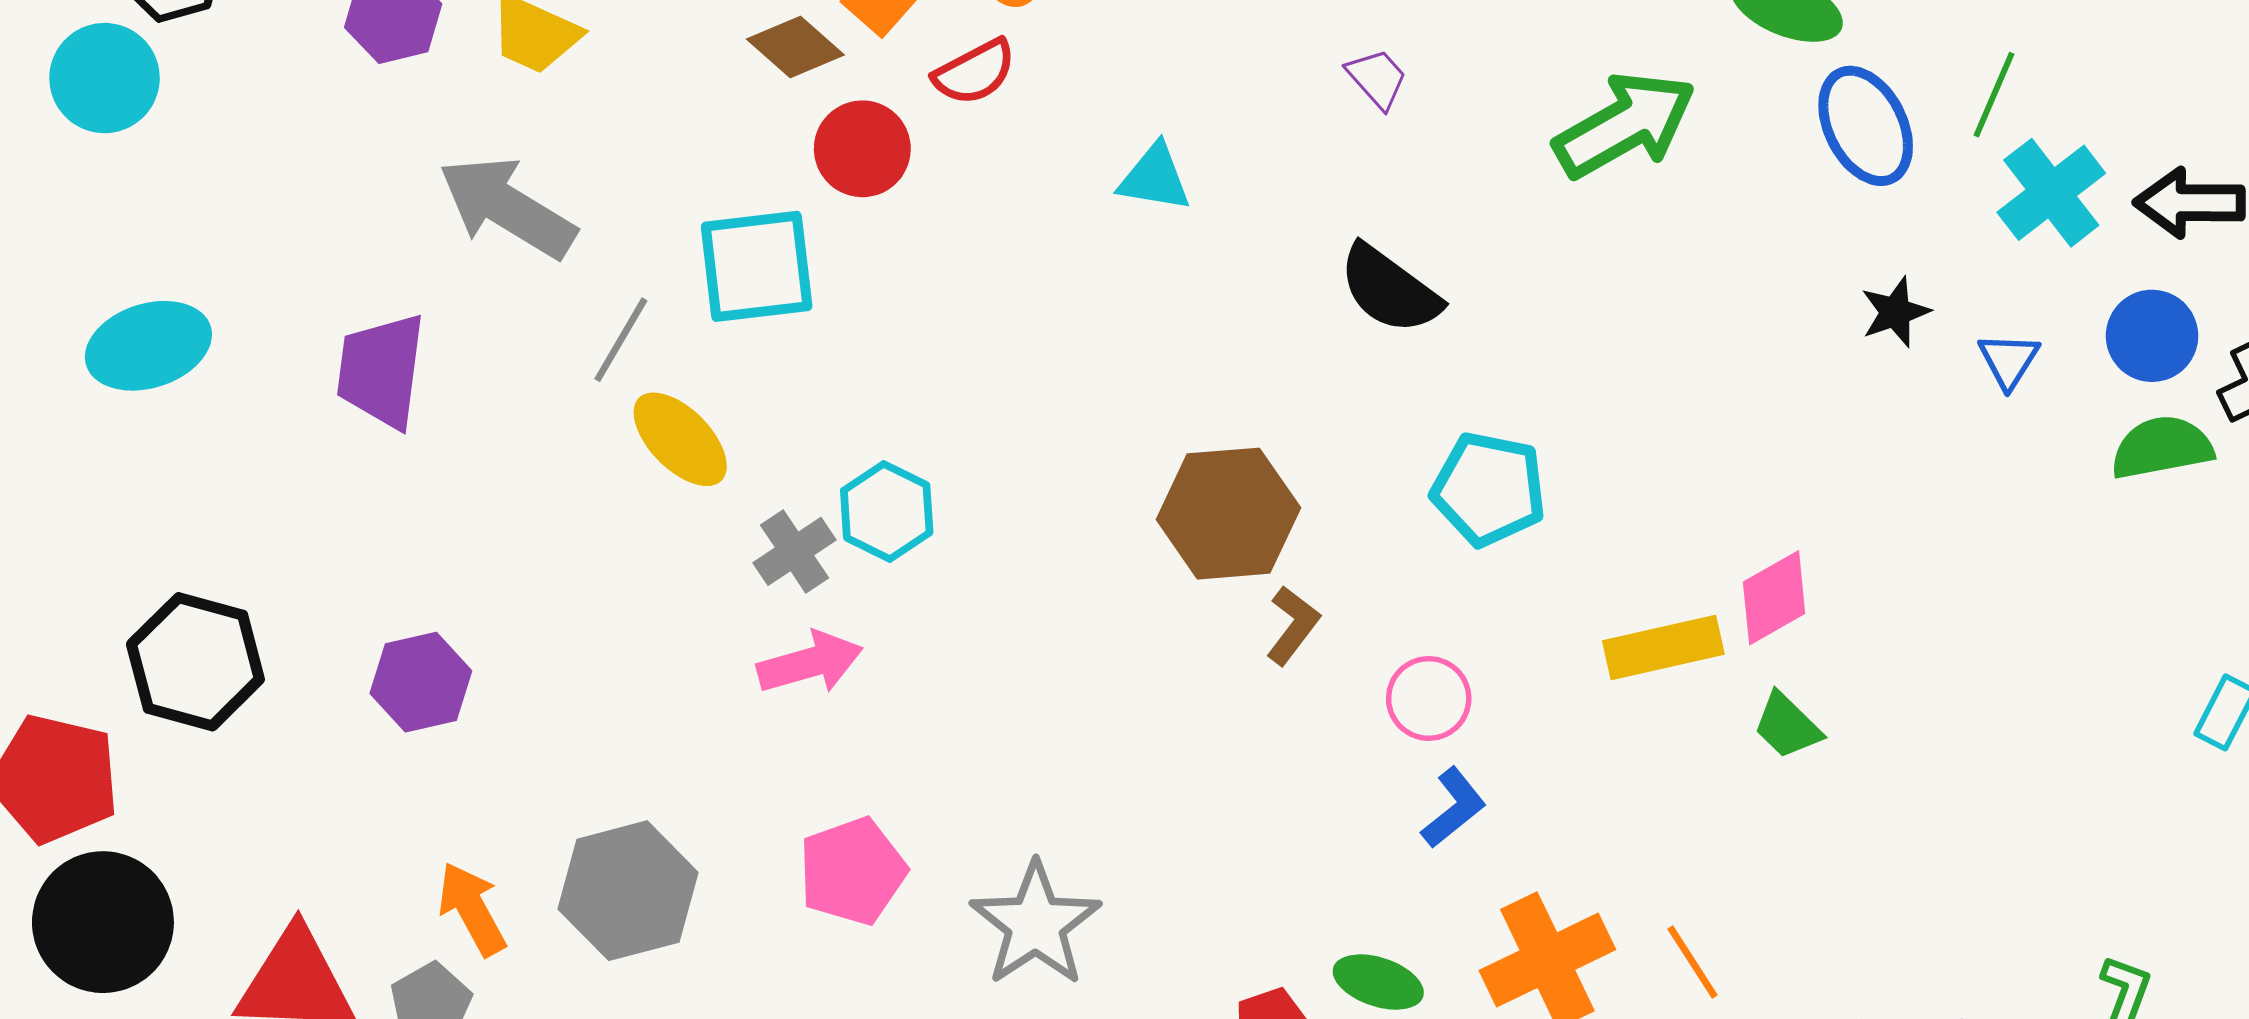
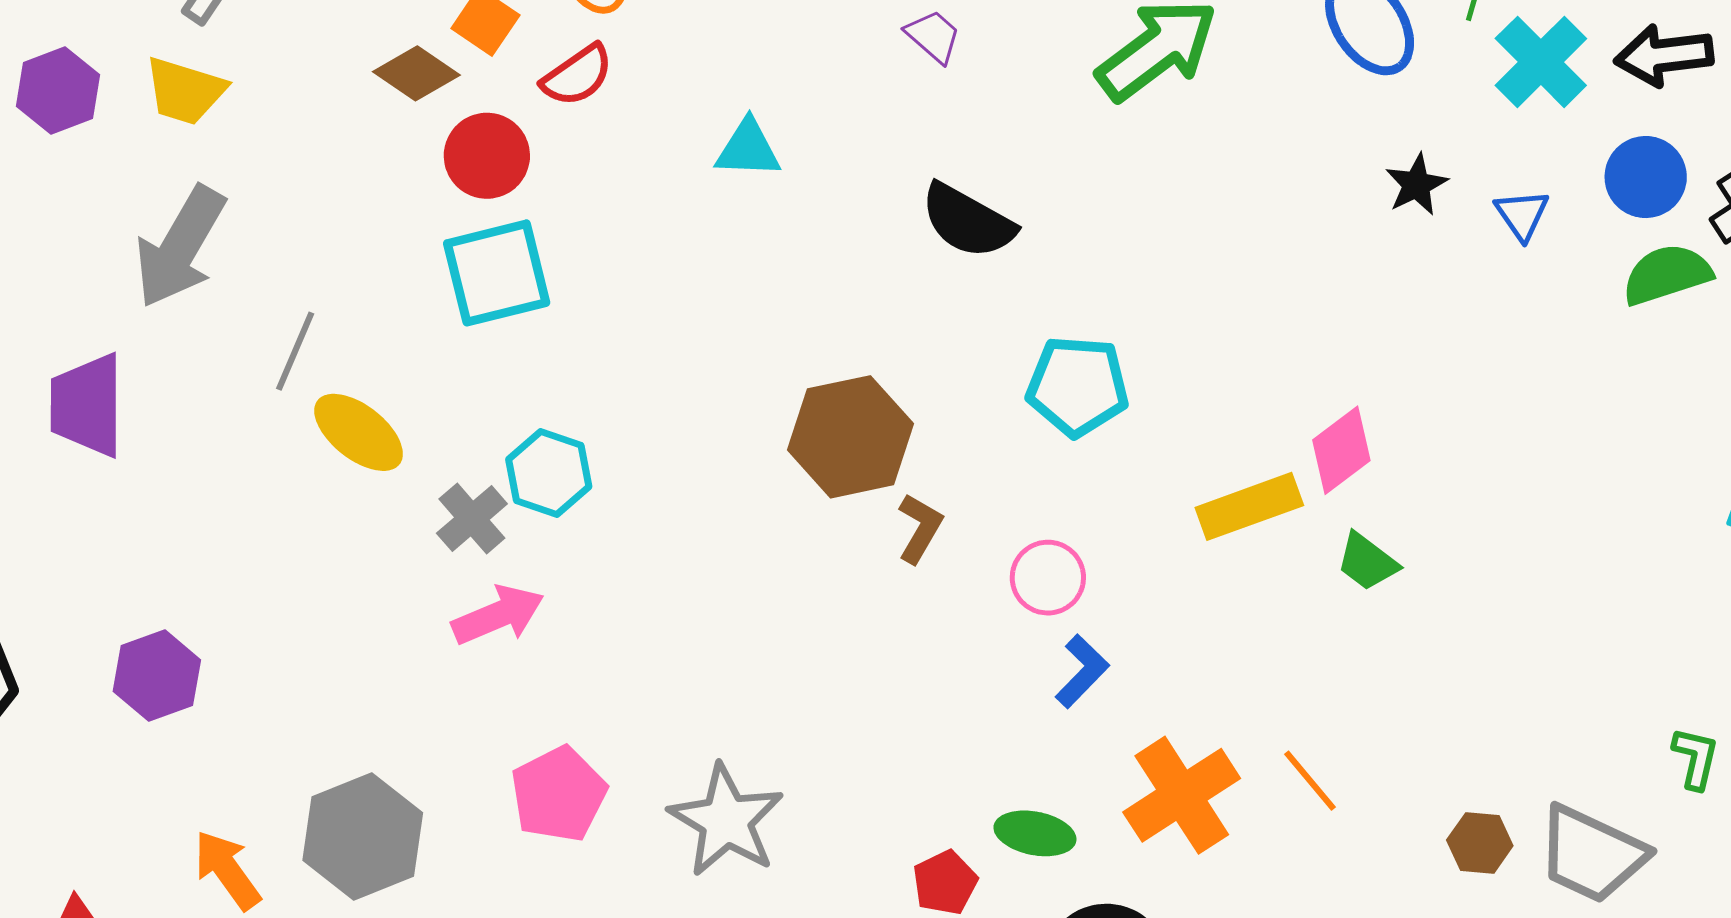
gray arrow: (507, 207) -> (180, 247), turned -84
cyan square: (757, 266) -> (497, 273), moved

